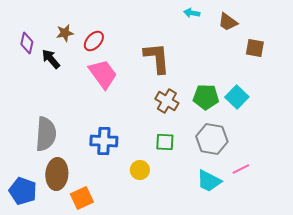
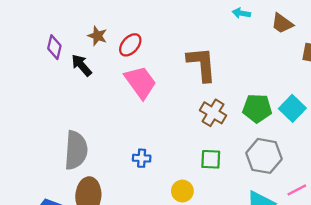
brown star: (65, 33) -> (97, 36), turned 30
blue cross: (104, 141) -> (142, 158), size x0.6

